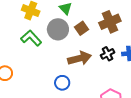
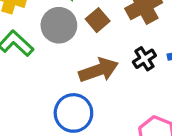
blue circle: (62, 83) -> (73, 113), size x1.5

